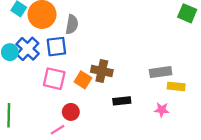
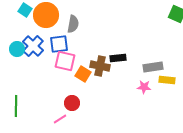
pink square: (54, 79) -> (65, 61), moved
black rectangle: (122, 101) -> (118, 58), moved
pink star: (162, 110) -> (144, 87), moved

